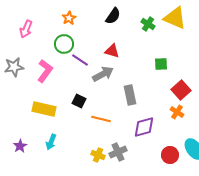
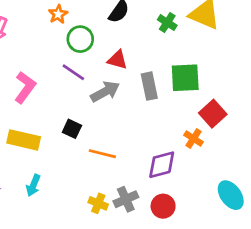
green circle: (64, 44) -> (80, 39), moved
green square: (161, 64) -> (185, 78), size x1.6
gray rectangle: (130, 95) -> (149, 86), moved
orange cross: (177, 112) -> (193, 138), moved
red circle: (170, 155) -> (163, 206), moved

